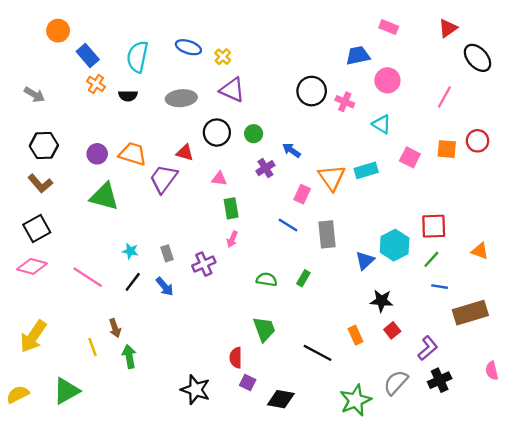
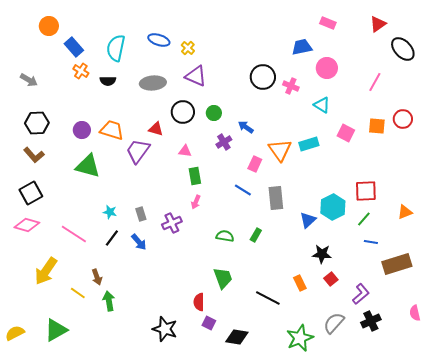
orange triangle: (480, 251) -> (405, 212), turned -42
yellow arrow: (33, 336) -> (46, 271), moved
yellow line: (92, 347) -> (78, 293), turned -35

